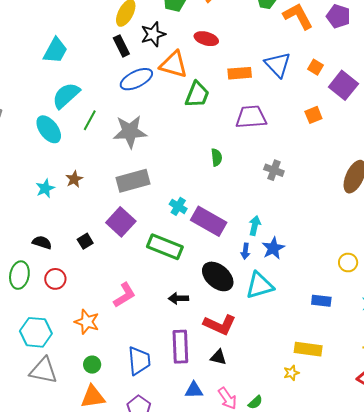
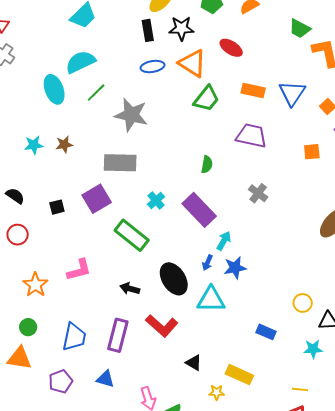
blue ellipse: (136, 79) -> (153, 67), size x0.7
purple rectangle: (209, 221) -> (199, 210), moved
black triangle: (218, 357) -> (194, 363), moved
blue triangle: (194, 390) -> (105, 379), moved

